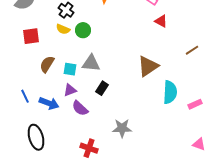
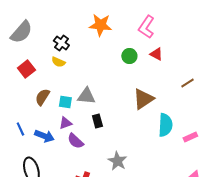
green circle: (83, 30) -> (129, 56), moved
red square: (31, 36) -> (26, 69), turned -30
black rectangle: (102, 88) -> (97, 121), turned -48
gray star: (122, 128) -> (117, 161), turned 30

